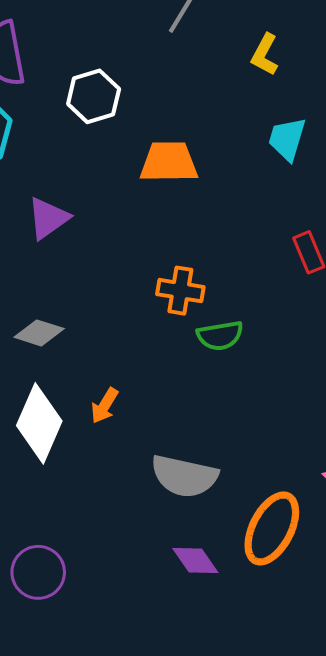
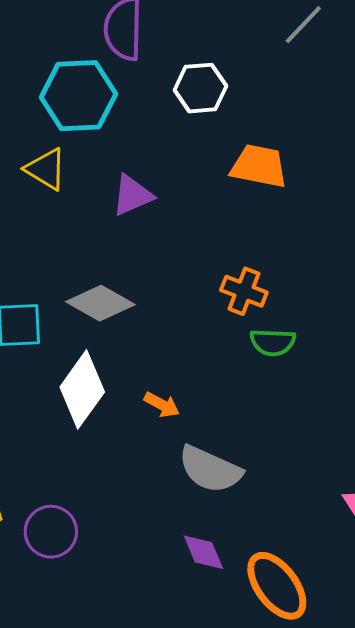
gray diamond: (39, 333) -> (100, 303), size x1.4
orange arrow: (105, 406) -> (162, 405), moved, turned -105
orange ellipse: (272, 528) -> (277, 586), moved, turned -76

